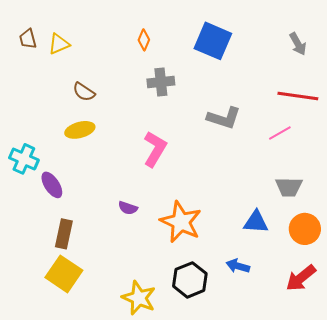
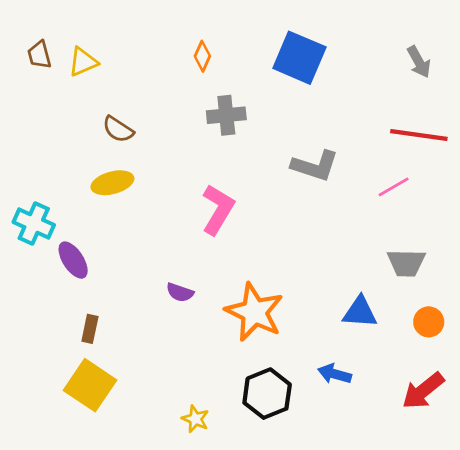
orange circle: (305, 229) -> (429, 322), size x0.7
brown rectangle: (64, 234) -> (90, 329), size x0.7
yellow star: (139, 298) -> (195, 419), size x0.6

